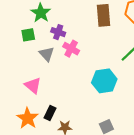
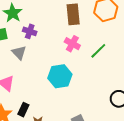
pink cross: (71, 49) -> (72, 44), moved
cyan hexagon: (104, 81) -> (60, 76), moved

